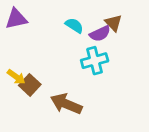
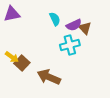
brown triangle: (113, 23) -> (85, 28), moved
cyan semicircle: (74, 25) -> (55, 19), turned 32

